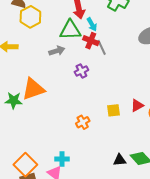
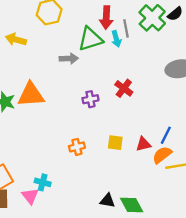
green triangle: (70, 30) -> (90, 39), turned -30
red cross: (91, 41) -> (124, 88), moved
gray line: (102, 47) -> (126, 28), moved
purple cross: (81, 71) -> (90, 99), moved

